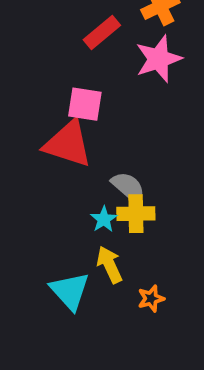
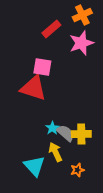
gray semicircle: (128, 187) -> (65, 133), moved
yellow cross: (136, 214) -> (81, 134), moved

